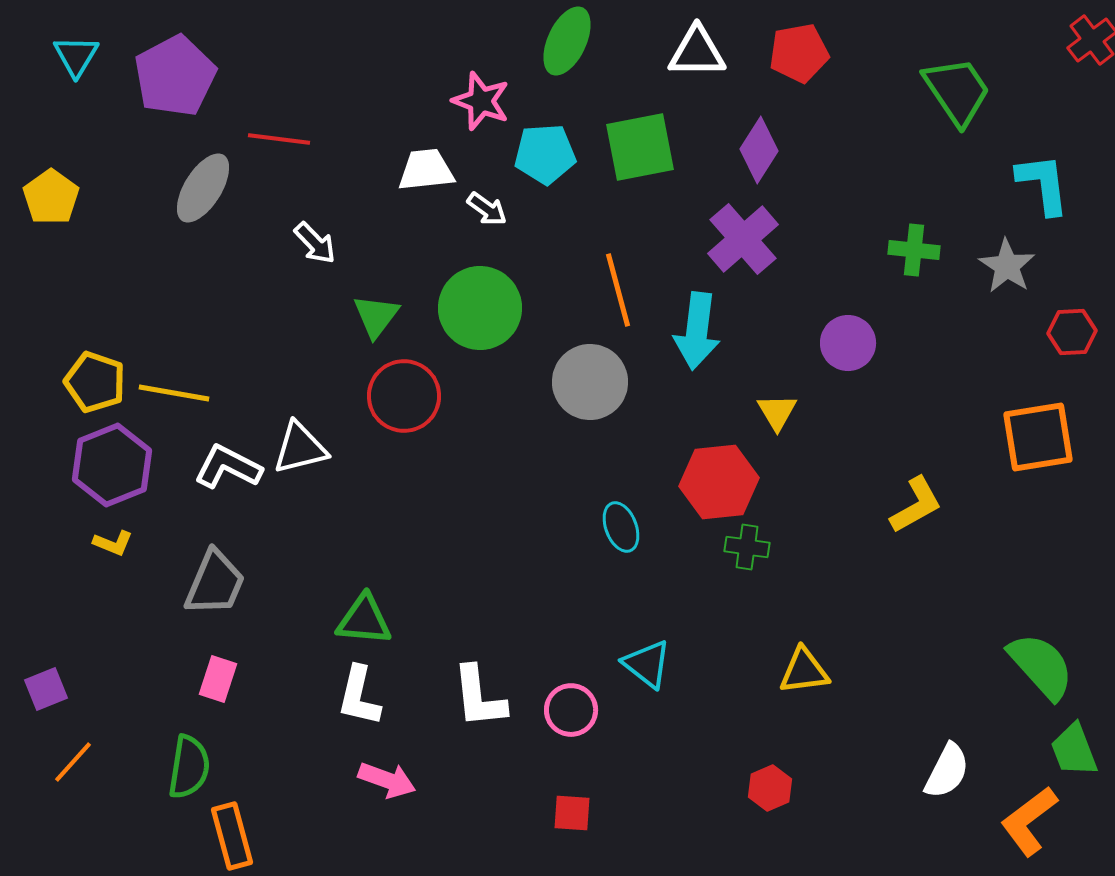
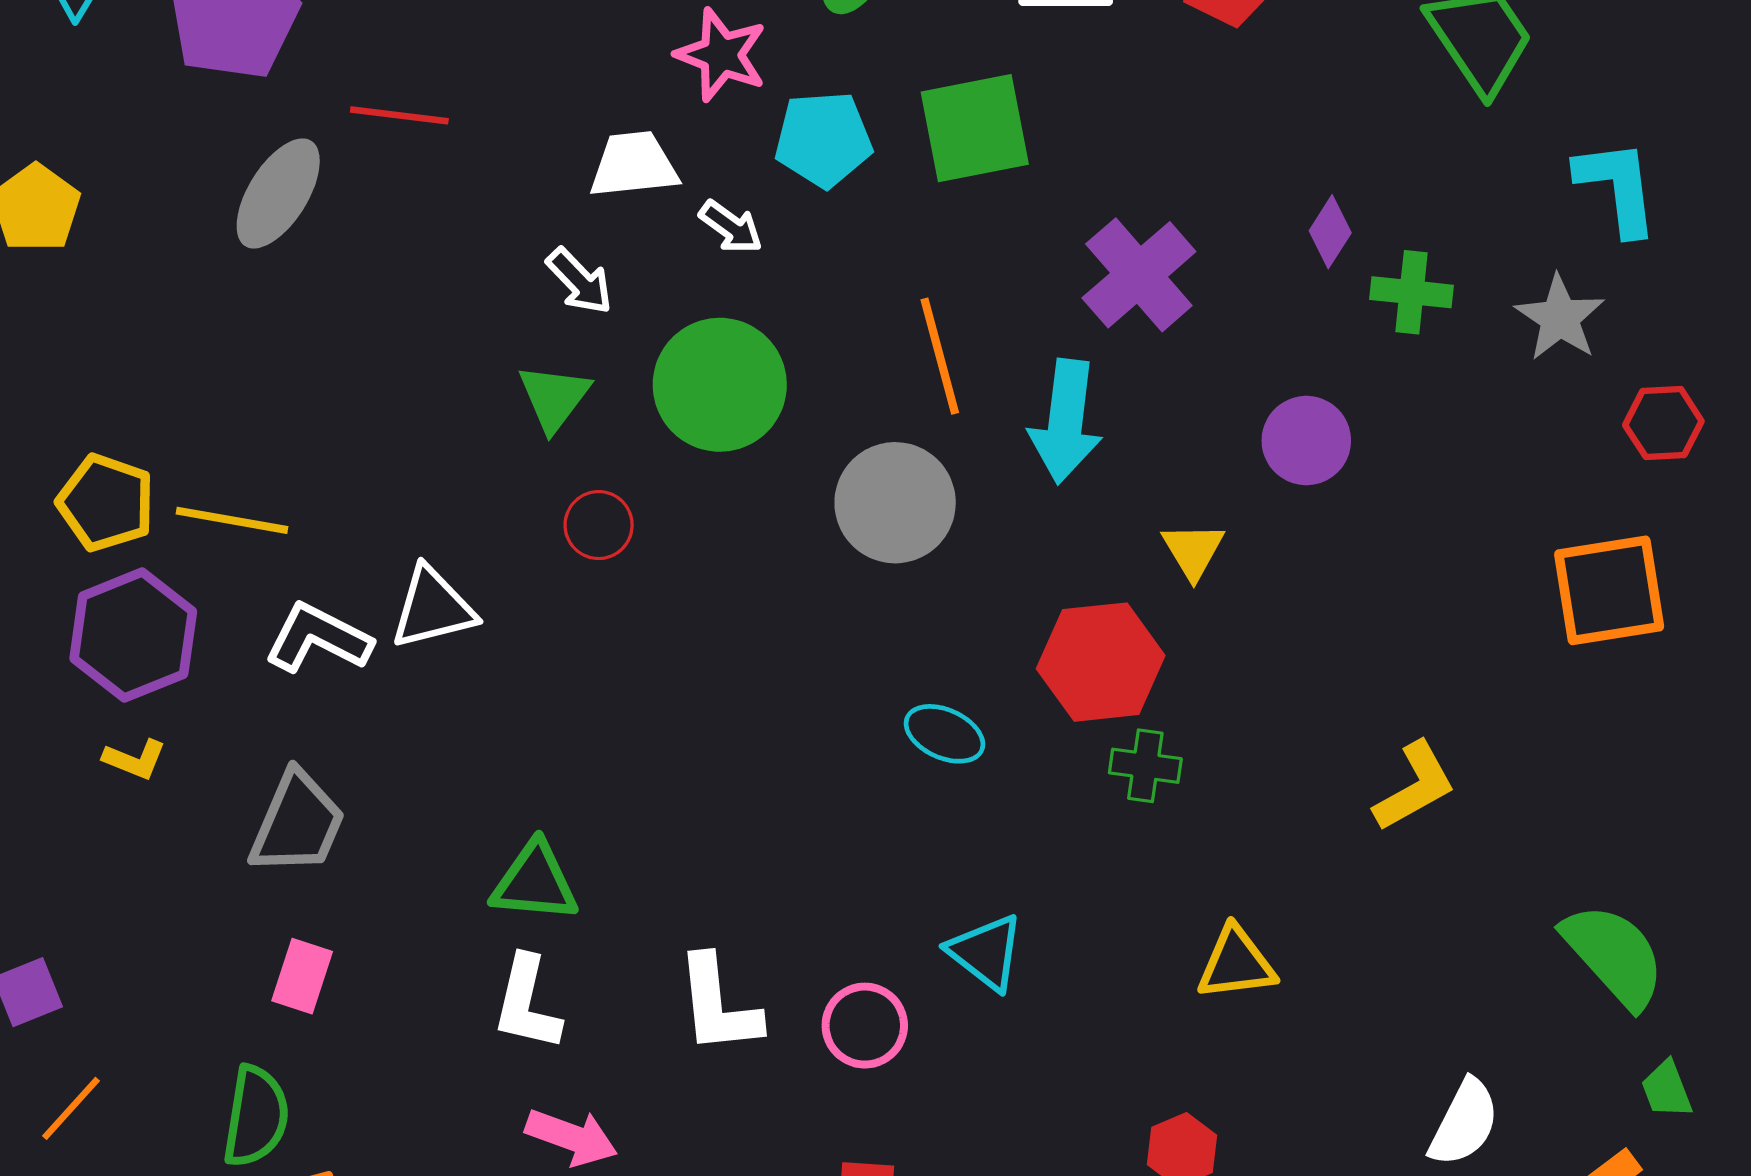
purple diamond: (759, 150) -> (1330, 232), moved, size x0.7
white arrow: (315, 243) -> (579, 281), moved
red circle: (404, 396) -> (599, 525), size x0.6
yellow L-shape: (916, 505) -> (1415, 786), moved
cyan ellipse: (621, 527) -> (944, 734), turned -45
green trapezoid: (1074, 750) -> (1667, 1089), size x0.7

